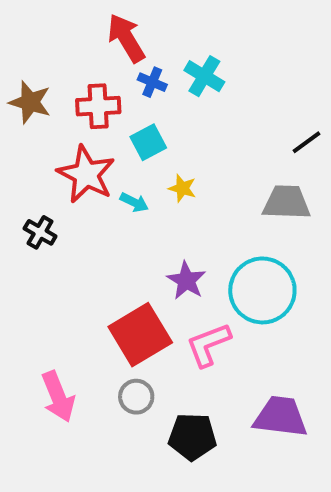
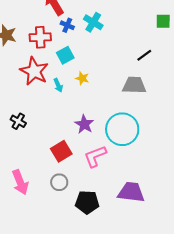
cyan arrow: (134, 202) -> (58, 85), turned 40
black cross: (40, 232) -> (18, 121), moved
red square: (140, 335) -> (61, 151), size x0.7

